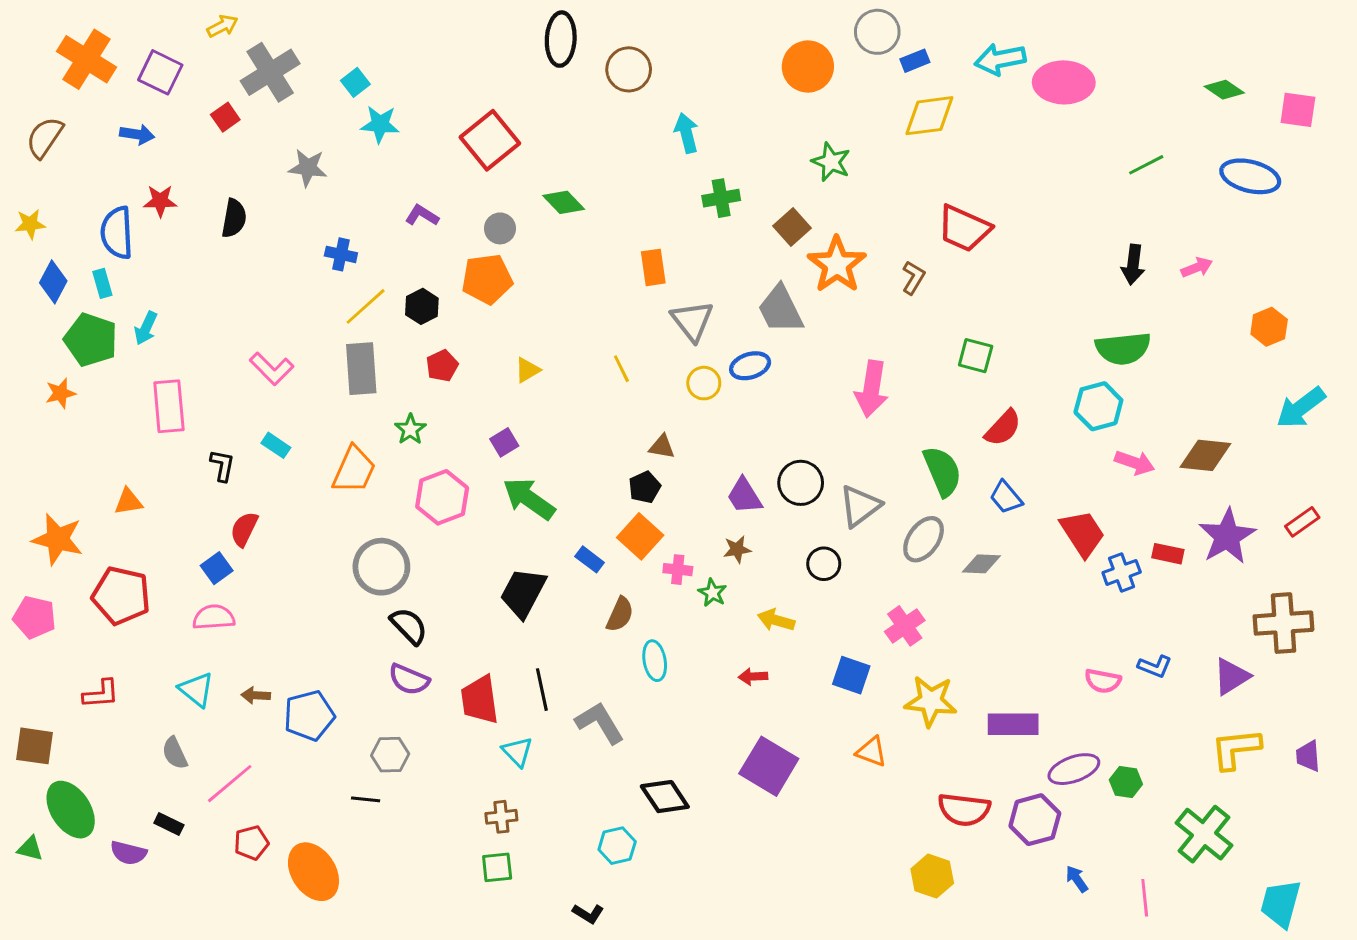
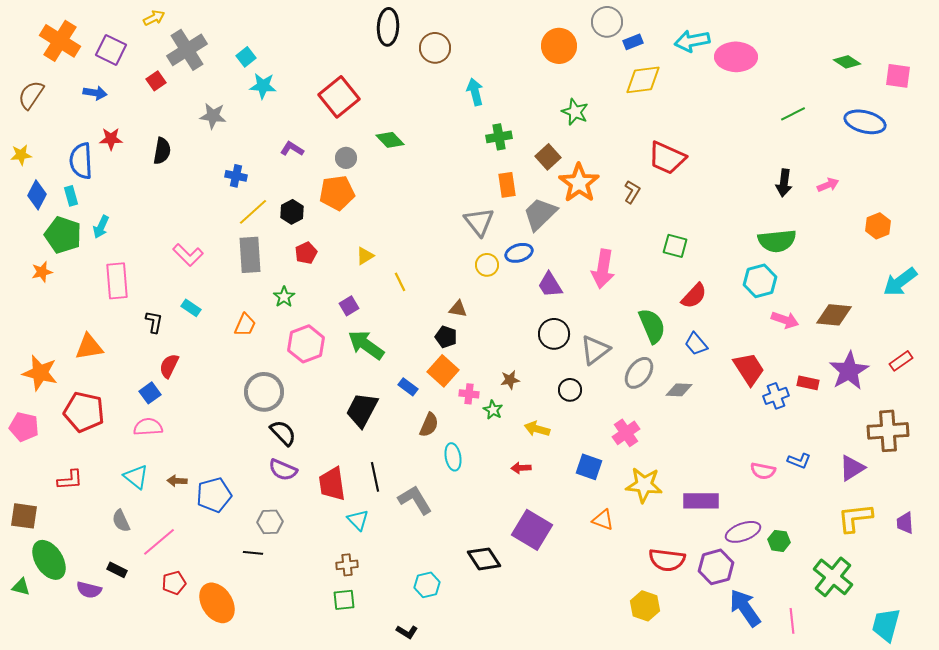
orange rectangle: (653, 267) -> (507, 185), moved
gray trapezoid: (780, 309) -> (540, 214), turned 72
yellow line: (621, 369) -> (400, 282), moved
orange trapezoid: (354, 470) -> (245, 325), size x0.7
black pentagon: (645, 487) -> (446, 337), turned -30
purple trapezoid: (744, 496) -> (550, 285), moved
orange triangle: (128, 502) -> (89, 347), size x1.4
black diamond: (665, 797) -> (484, 559), moved
blue arrow: (1077, 879) -> (745, 608), size x2.0

